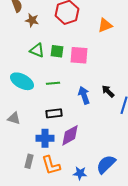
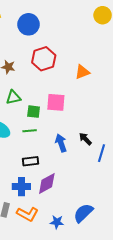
green triangle: (37, 50) -> (13, 97), turned -35
green square: (57, 51) -> (34, 112), moved
orange L-shape: (51, 165) -> (27, 214), turned -45

